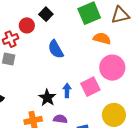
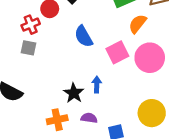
orange semicircle: (102, 38) -> (138, 24), turned -66
pink square: (90, 87) -> (117, 52), moved

